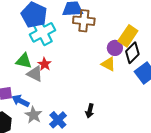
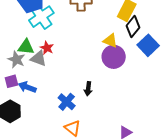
purple circle: (115, 48) -> (114, 57), moved, size x1.5
black arrow: (90, 111) -> (88, 89), moved
gray star: (33, 115) -> (16, 60), moved

